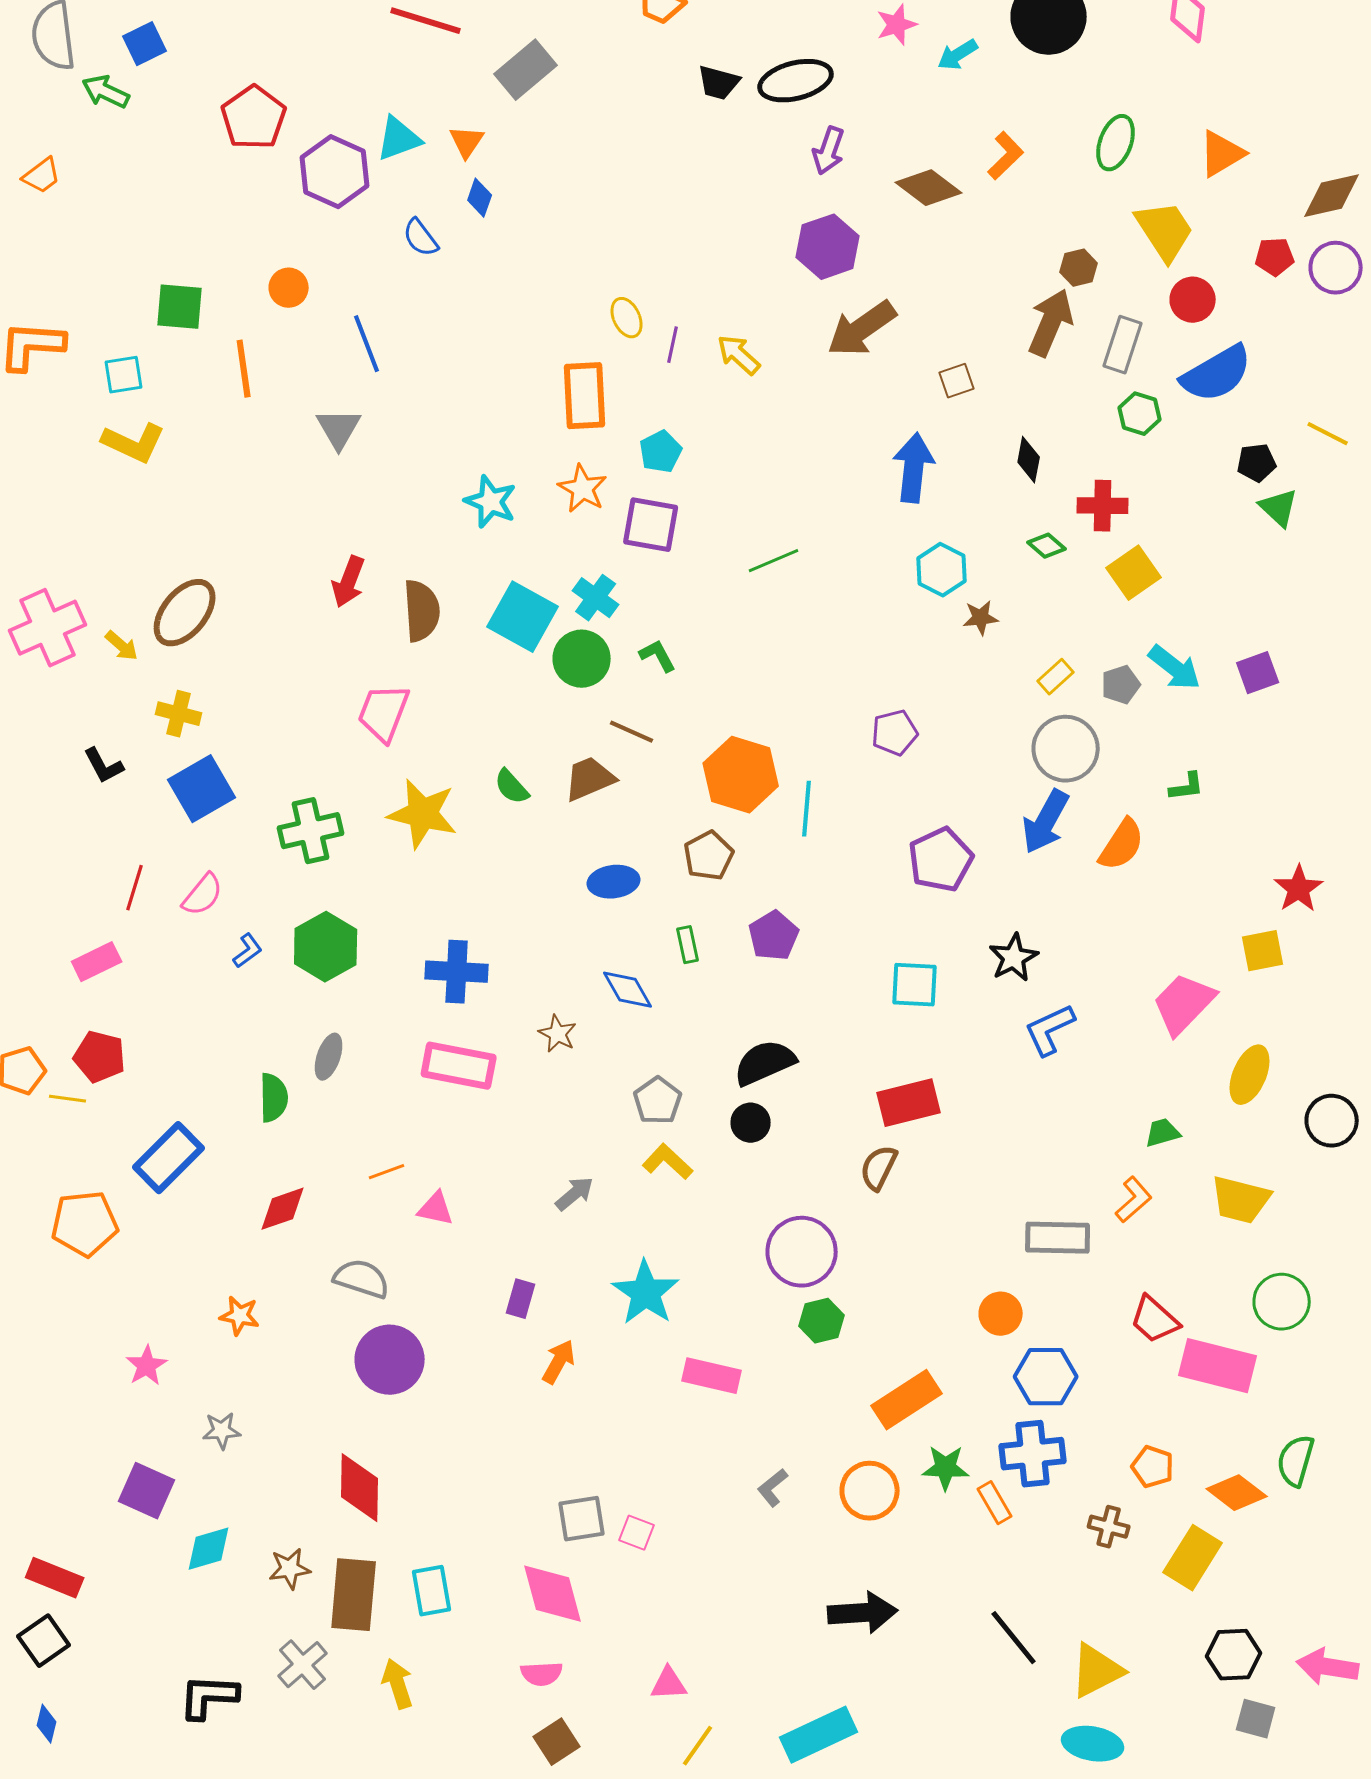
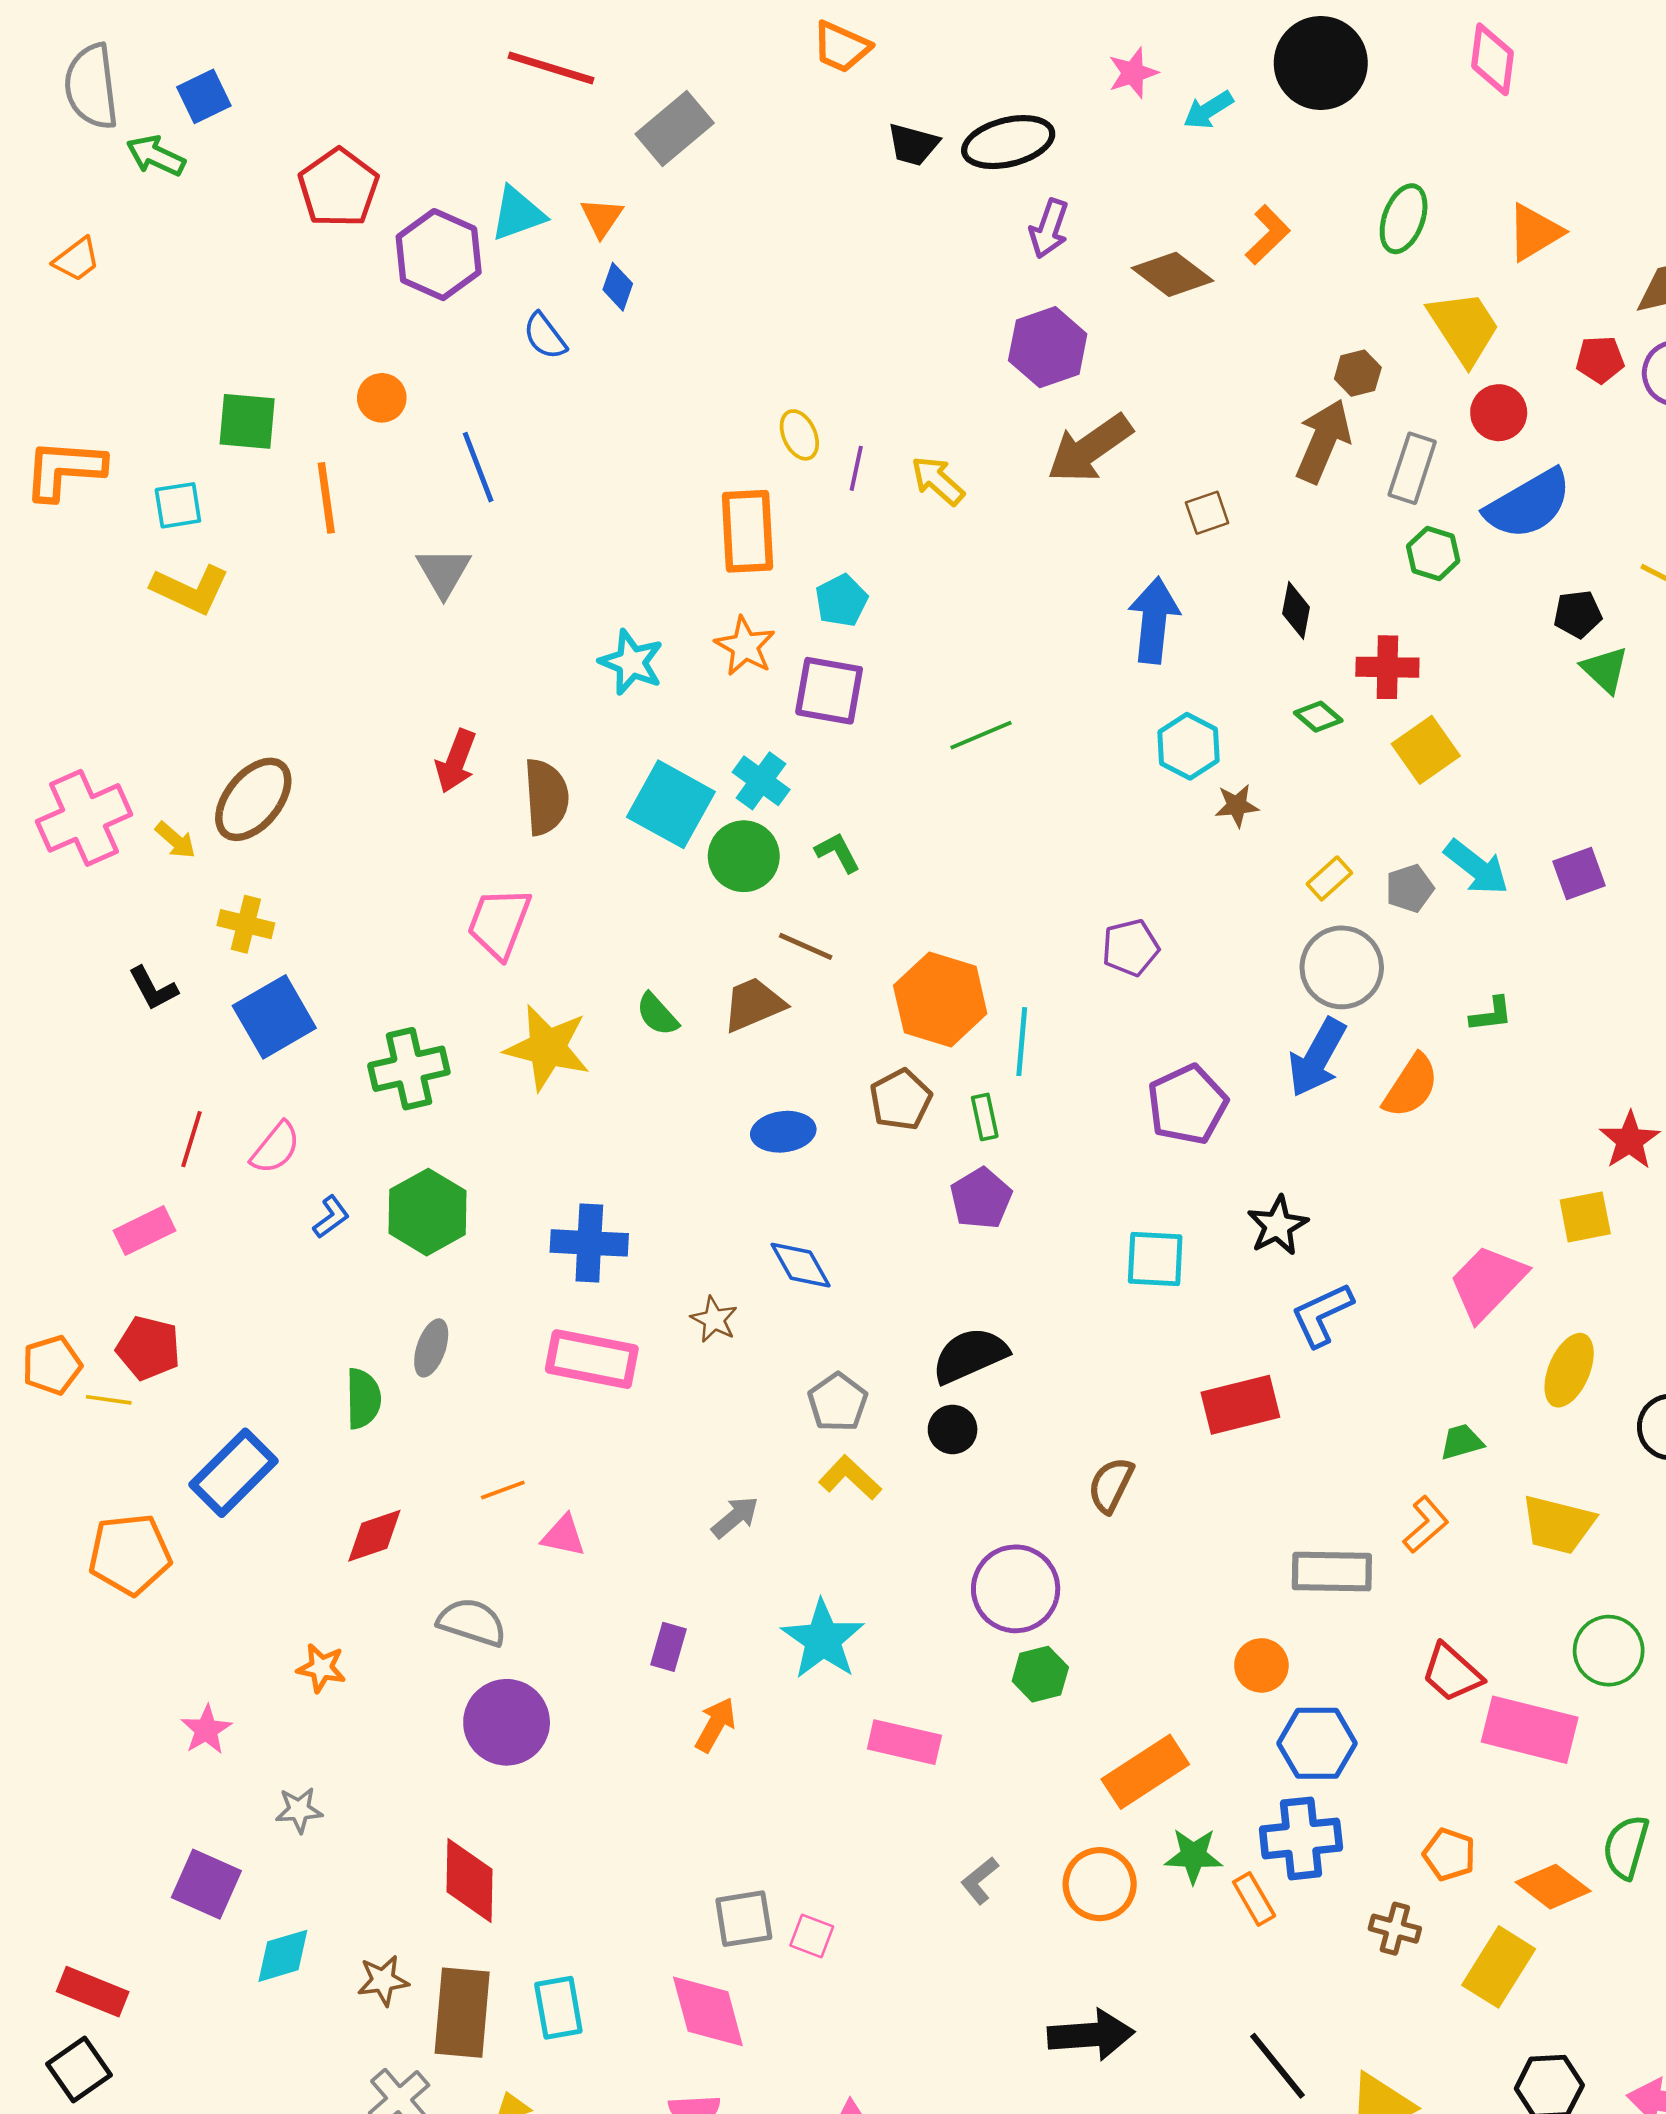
green rectangle: (688, 945) -> (985, 1117), moved
red rectangle: (909, 1103) -> (1240, 1405), moved

